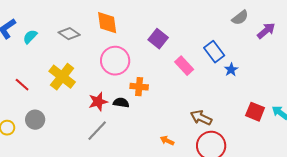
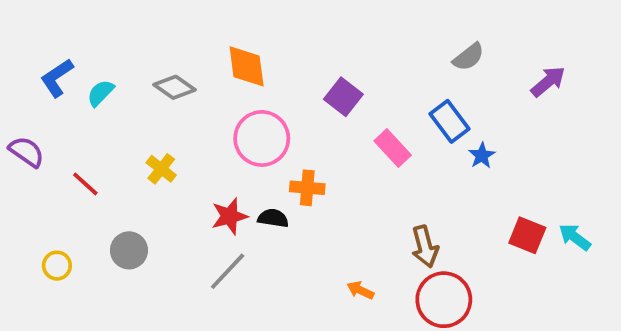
gray semicircle: (240, 18) -> (469, 57), moved
yellow cross: (62, 77) -> (161, 169), size x0.6
brown arrow: (201, 118) -> (425, 247), turned -130
gray circle: (35, 120) -> (129, 250), moved

